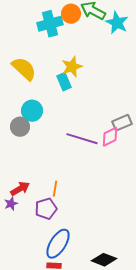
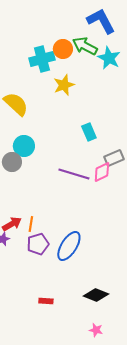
yellow star: (72, 67) -> (64, 85), moved
cyan rectangle: (64, 82) -> (89, 132), moved
orange line: (55, 189) -> (31, 224), moved
blue ellipse: (58, 244) -> (69, 246), moved

